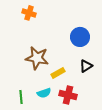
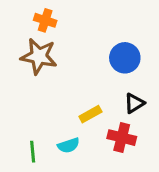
brown star: (37, 58) -> (39, 56), moved
red cross: (68, 95) -> (122, 138), moved

